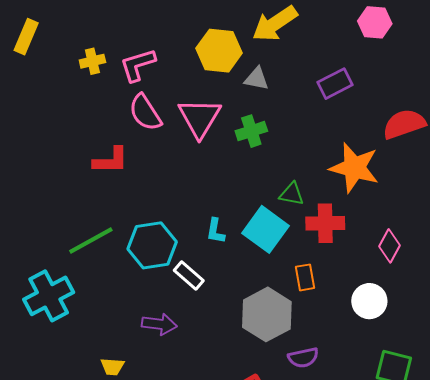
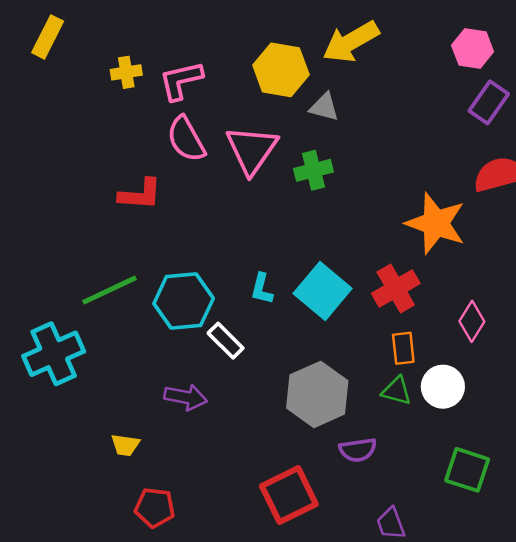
purple rectangle: (335, 84) -> (489, 102), moved, turned -32
green triangle: (292, 194) -> (397, 391), moved
red cross: (325, 223) -> (396, 288), turned -33
orange rectangle: (305, 277) -> (403, 348), moved

